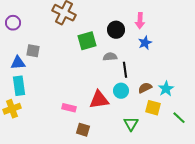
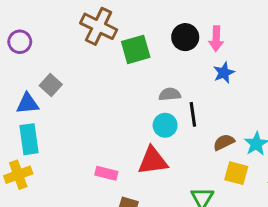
black circle: (116, 30) -> (185, 37), moved
green square: (87, 41) -> (136, 49), moved
gray square: (33, 51) -> (51, 85), turned 32
cyan circle: (121, 91) -> (165, 125), moved

